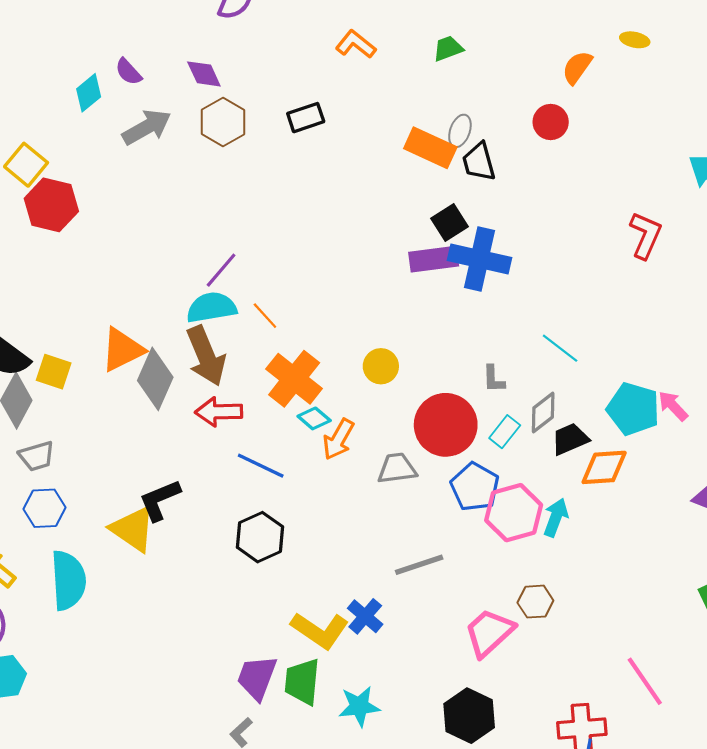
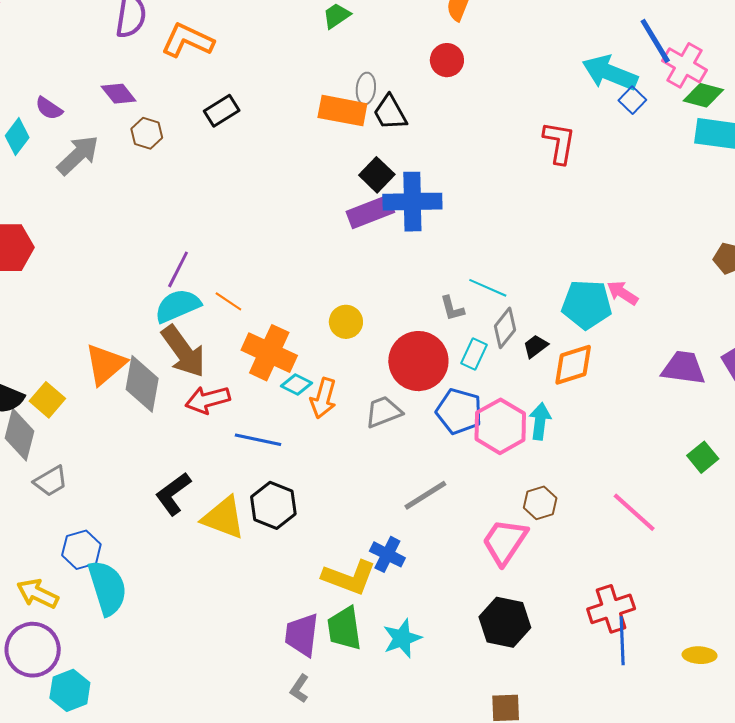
orange L-shape: (356, 44) -> (187, 40), moved, size x1.4
brown hexagon: (223, 122) -> (147, 133), size x0.7
cyan line: (560, 348) -> (488, 288), moved
yellow square: (54, 372) -> (47, 400), turned 36
black trapezoid: (570, 439) -> (536, 346), size x0.7
blue hexagon: (45, 508) -> (81, 550), moved
yellow triangle: (133, 529) -> (224, 518), moved
pink line: (645, 681) -> (634, 512), moved

